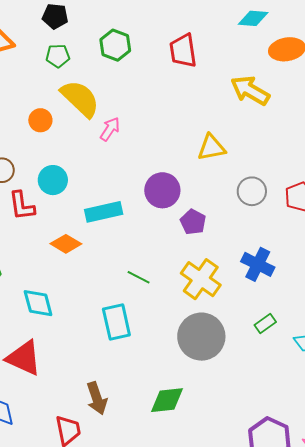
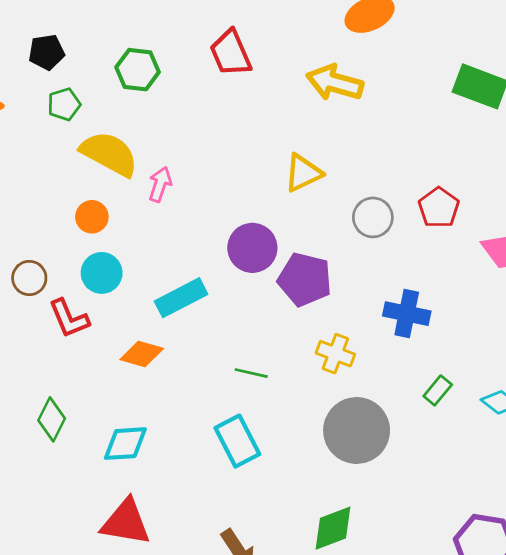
orange circle: (40, 120) -> (92, 217), moved
purple pentagon: (193, 222) -> (305, 279), size x1.5
yellow cross: (201, 279) -> (335, 354), size x0.7
cyan diamond: (38, 303) -> (125, 444), turned -64

